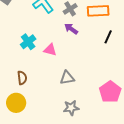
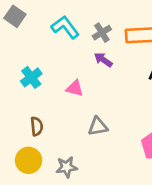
cyan cross: (28, 42) -> (31, 77), moved
gray star: (71, 108) -> (67, 167), moved

